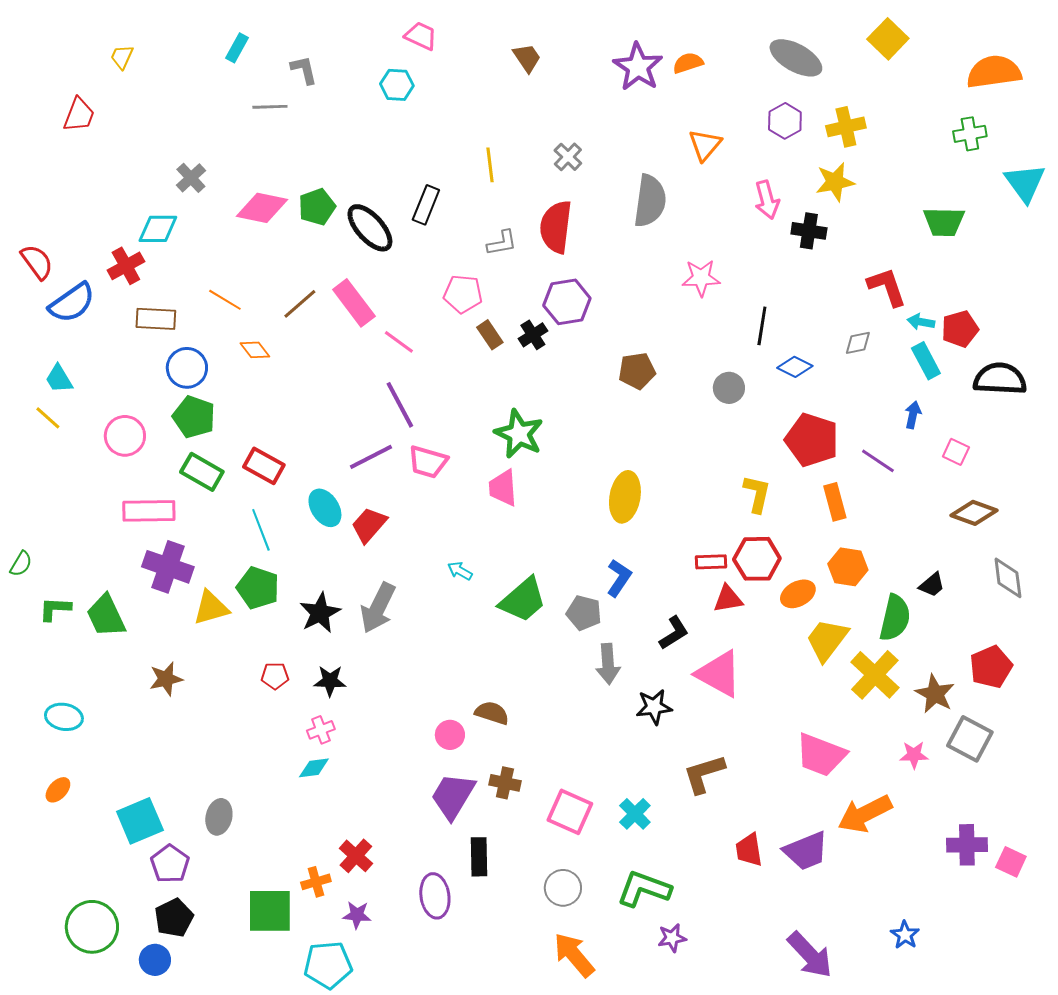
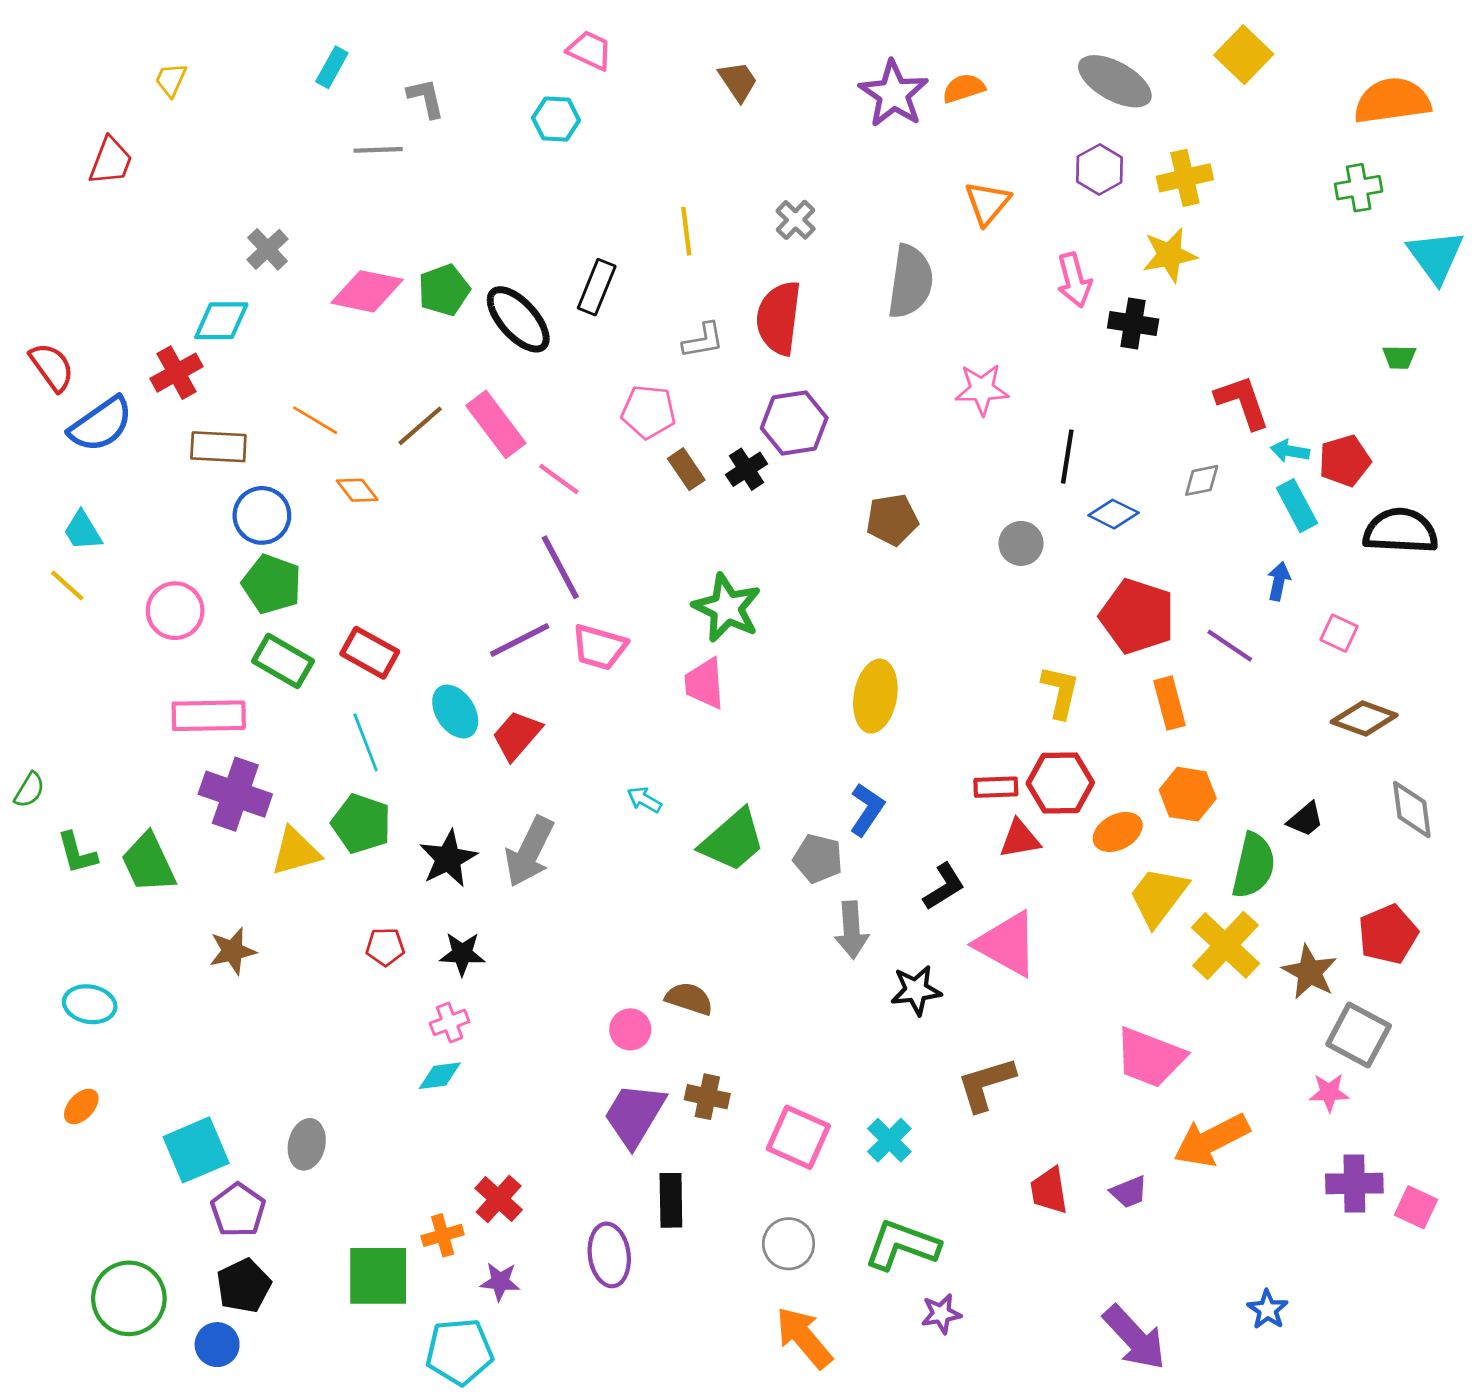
green trapezoid: (944, 222) -> (1399, 357), moved, size x0.6
green L-shape: (55, 609) -> (77, 853), turned -108
pink star: (914, 755) -> (1329, 1092), moved
purple trapezoid: (806, 851) -> (1129, 1192), size x0.6

